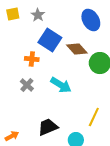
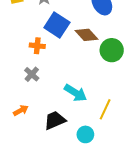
cyan arrow: (61, 85) -> (76, 93), moved
orange arrow: (12, 136) -> (21, 110), moved

